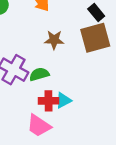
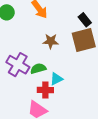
cyan triangle: (64, 100) -> (56, 79), moved

